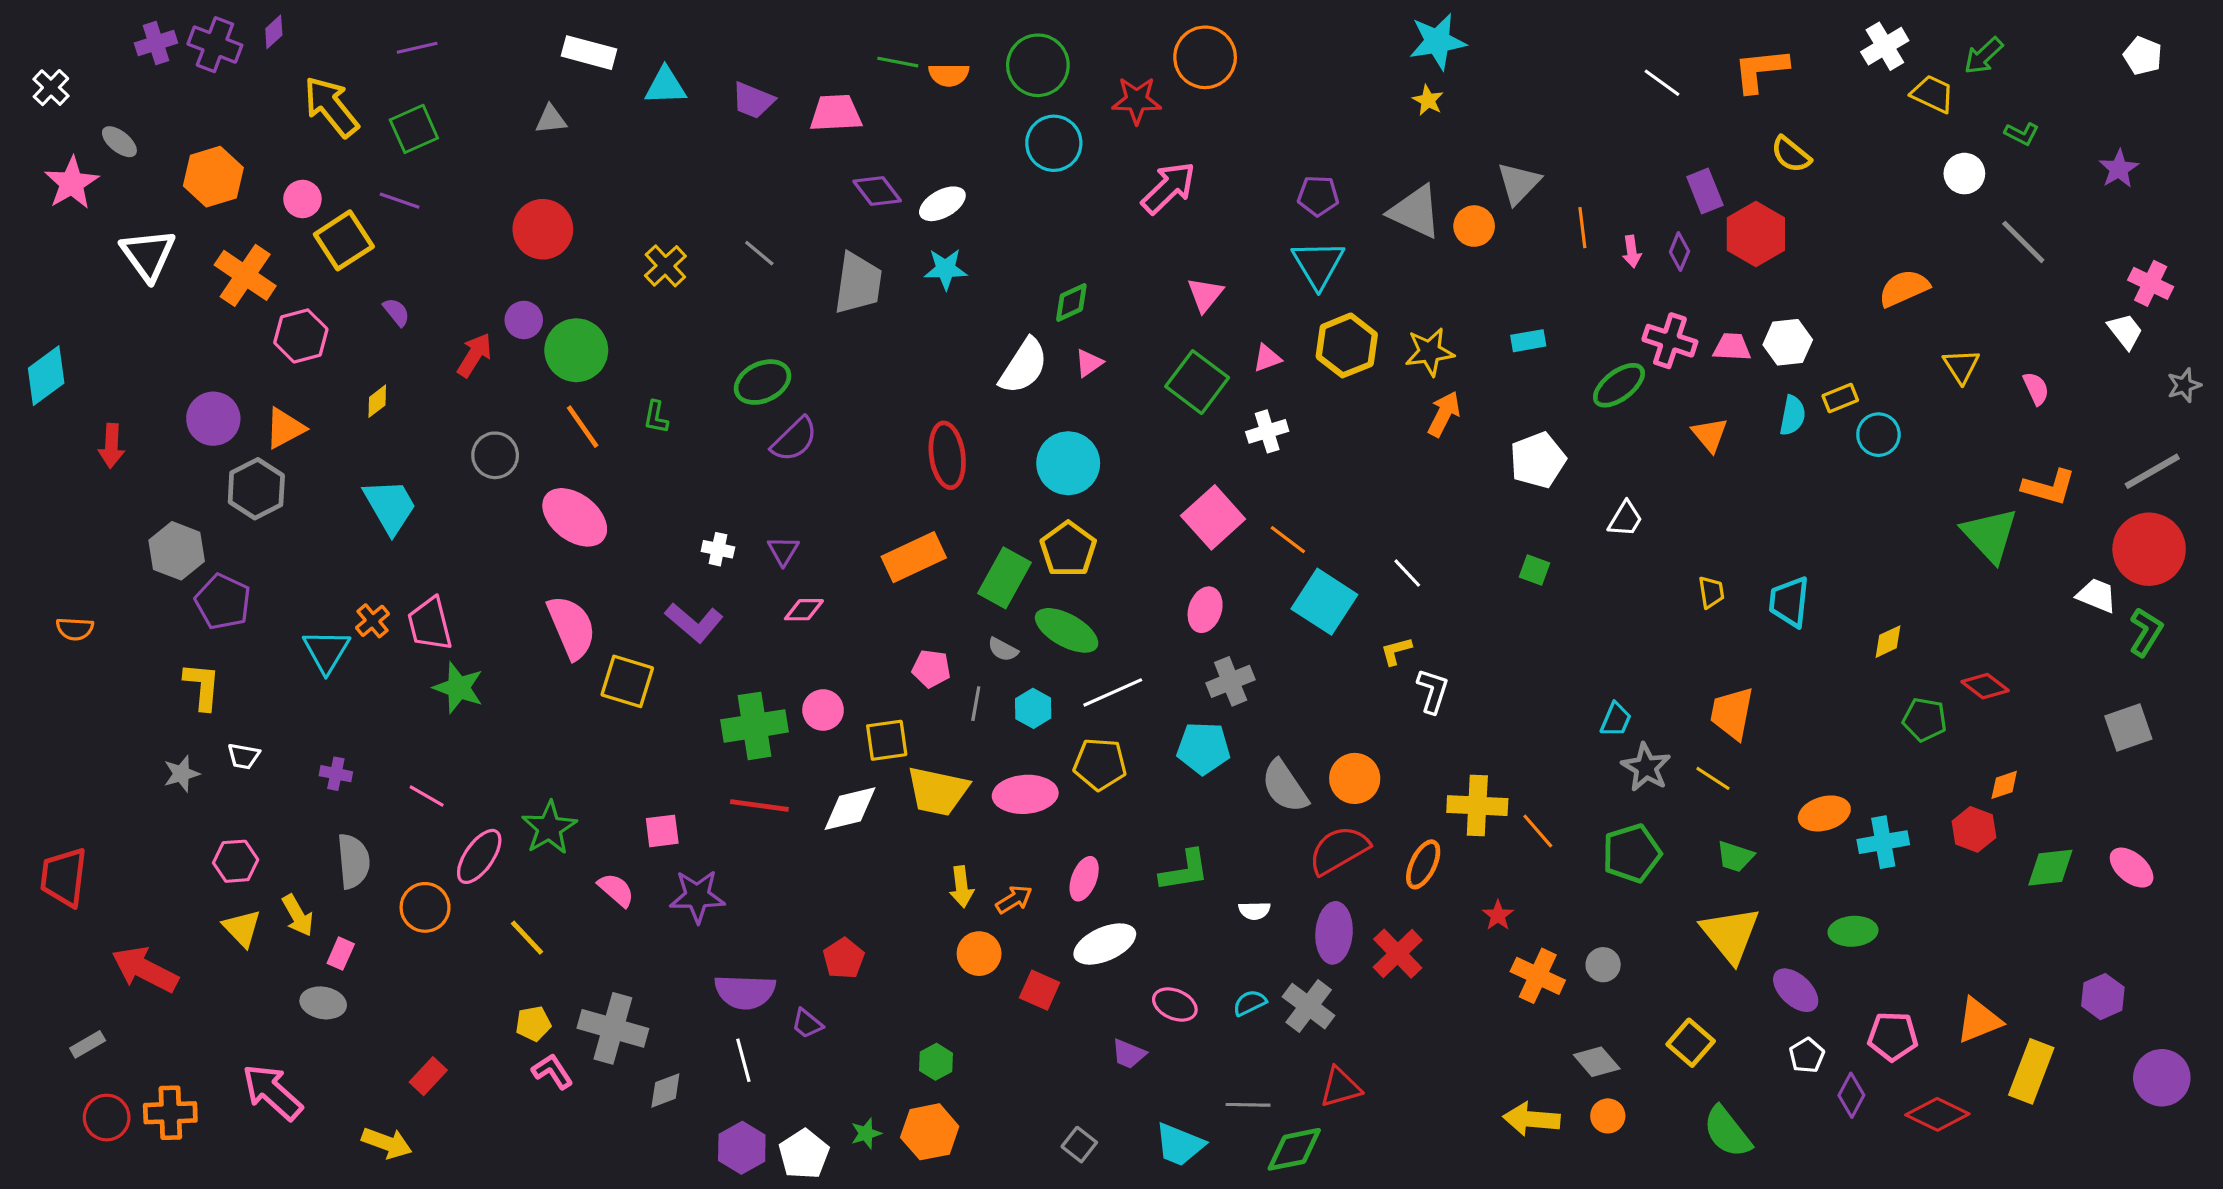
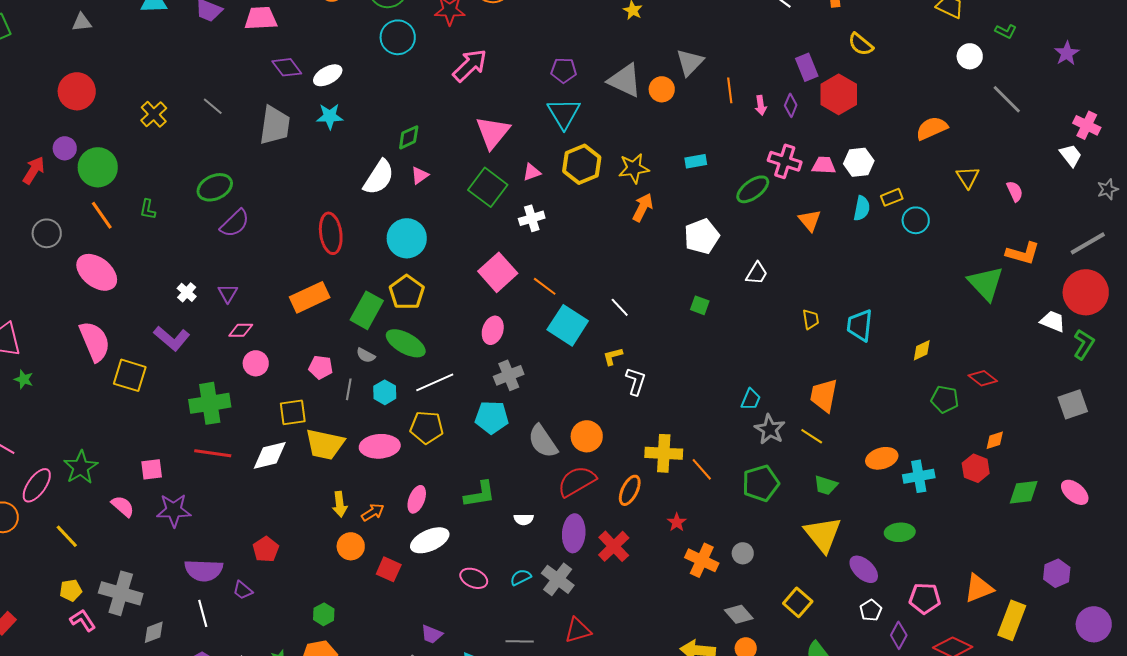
pink triangle: (1205, 295) -> (493, 132), size x1.5
white cross: (718, 549) -> (187, 292), turned 30
green star: (458, 688) -> (24, 379), size x0.6
pink circle: (823, 710) -> (256, 363), moved
purple trapezoid: (1129, 1054) -> (432, 634), moved

